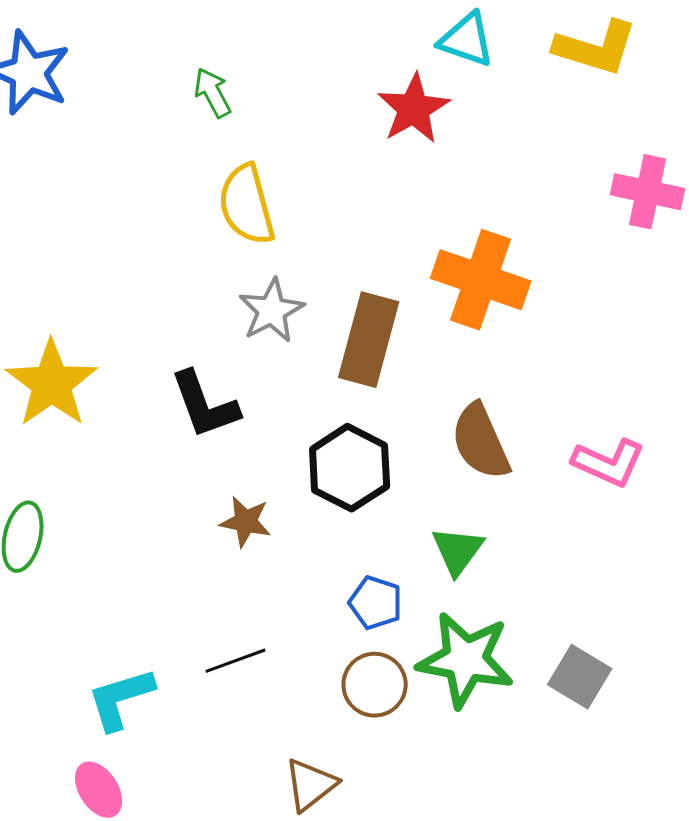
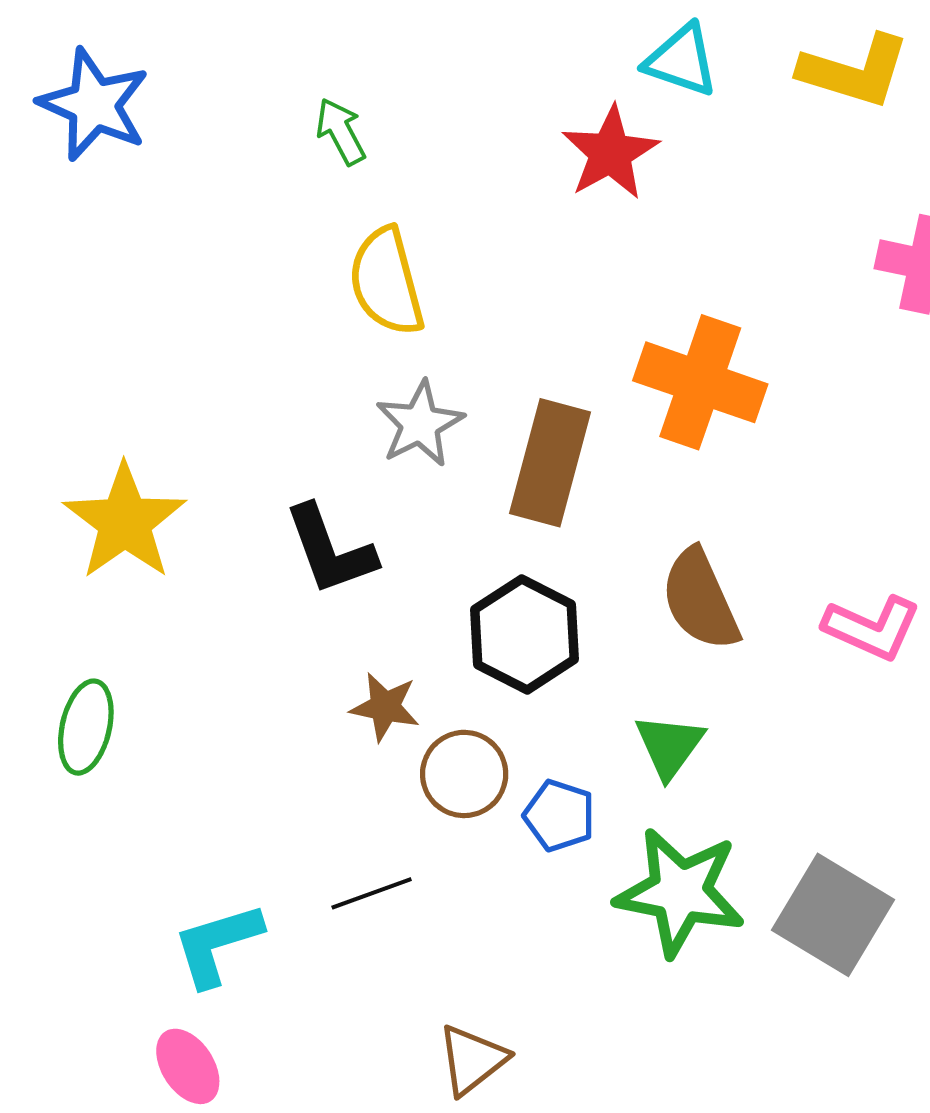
gray square: (580, 677) -> (833, 915), size x1.4
brown circle: (375, 685) -> (464, 774), moved

